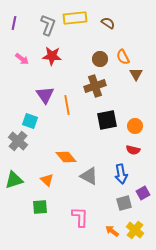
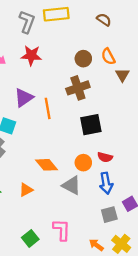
brown semicircle: (108, 23) -> (104, 20), moved
purple triangle: (45, 95) -> (24, 98), turned 30
orange circle: (135, 126) -> (83, 163), moved
red semicircle: (133, 150) -> (105, 157), moved
orange triangle: (47, 180) -> (26, 190), turned 48
green square: (40, 207) -> (30, 238), moved, turned -35

